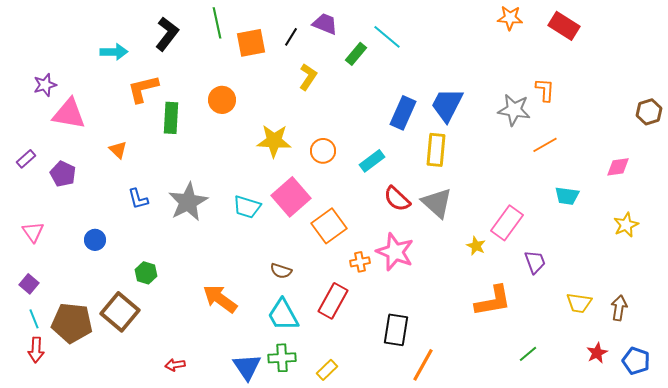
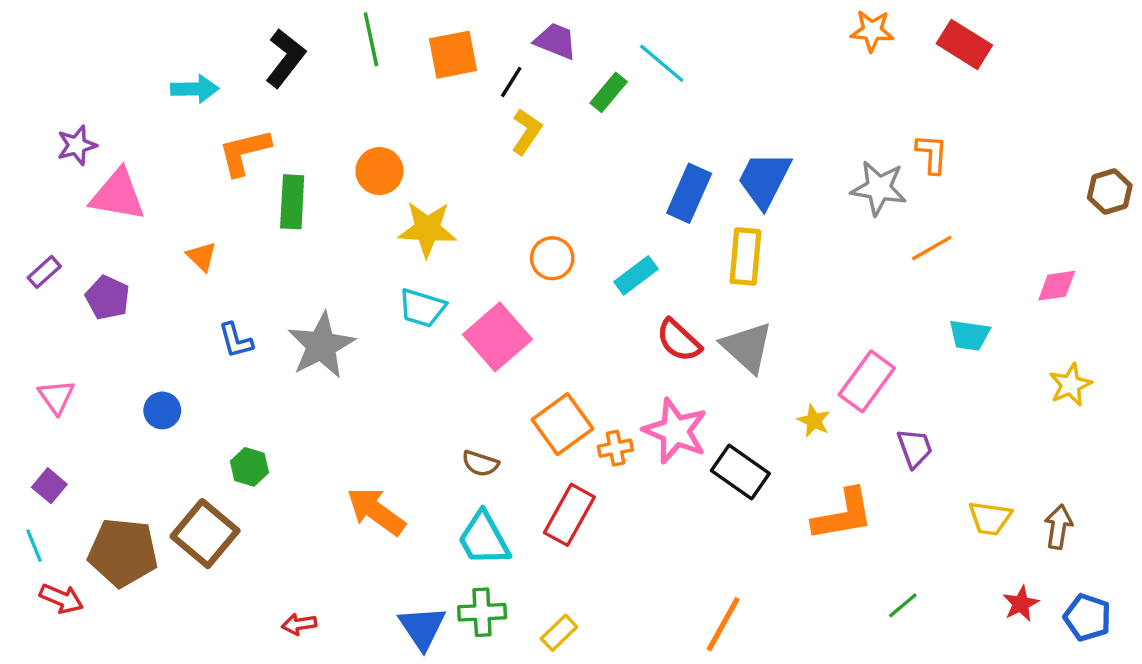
black line: (291, 37) -> (511, 82), moved
orange square: (251, 43) -> (453, 55), moved
yellow star: (274, 141) -> (427, 229), moved
cyan trapezoid: (247, 207) -> (422, 308), moved
orange square: (329, 226) -> (562, 424), moved
cyan line: (34, 319) -> (34, 546), moved
black rectangle: (396, 330) -> (740, 472), moved, turned -64
red arrow: (36, 350) -> (61, 599), turned -70

